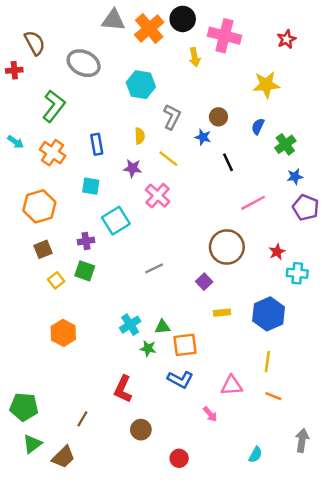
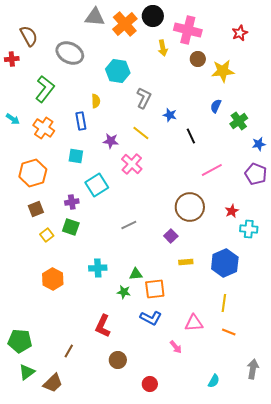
brown circle: (218, 117) -> (198, 59), moved
yellow semicircle: (140, 136) -> (96, 101), moved
blue star: (295, 177) -> (259, 144), moved
cyan cross: (130, 325) -> (98, 268), moved, turned 30

